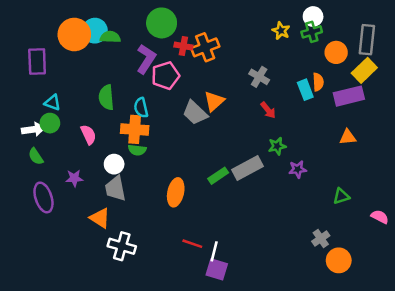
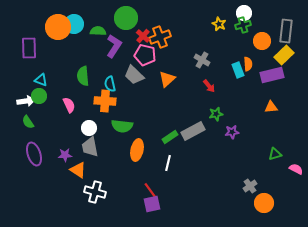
green semicircle: (110, 37) -> (98, 31), moved
red cross: (183, 46) -> (143, 36), turned 32
pink pentagon: (165, 76) -> (145, 55), moved, turned 30
gray trapezoid: (195, 113) -> (134, 75), moved
green semicircle: (137, 150) -> (122, 126), moved, size x1.5
purple star: (74, 178) -> (65, 155), moved
green triangle: (341, 196) -> (275, 154), moved
red line: (192, 244) -> (150, 190), turned 35
white line: (214, 251) -> (168, 163), moved
purple square: (217, 269) -> (152, 204), moved, turned -30

